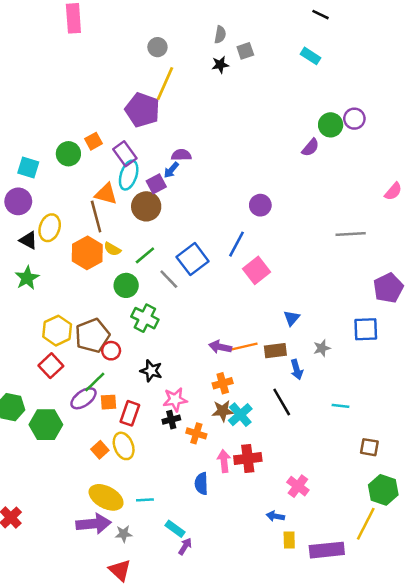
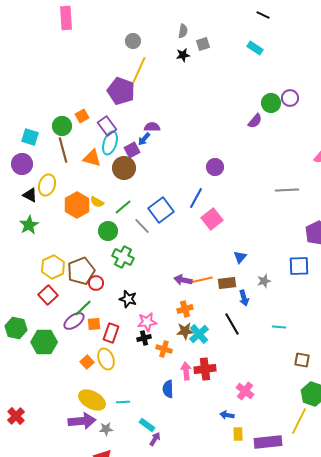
brown line: (96, 216) -> (63, 150), moved

